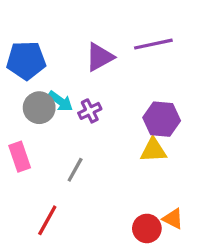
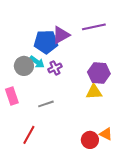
blue pentagon: (26, 60) -> (46, 42), moved
gray line: (75, 170) -> (46, 104), turned 42

